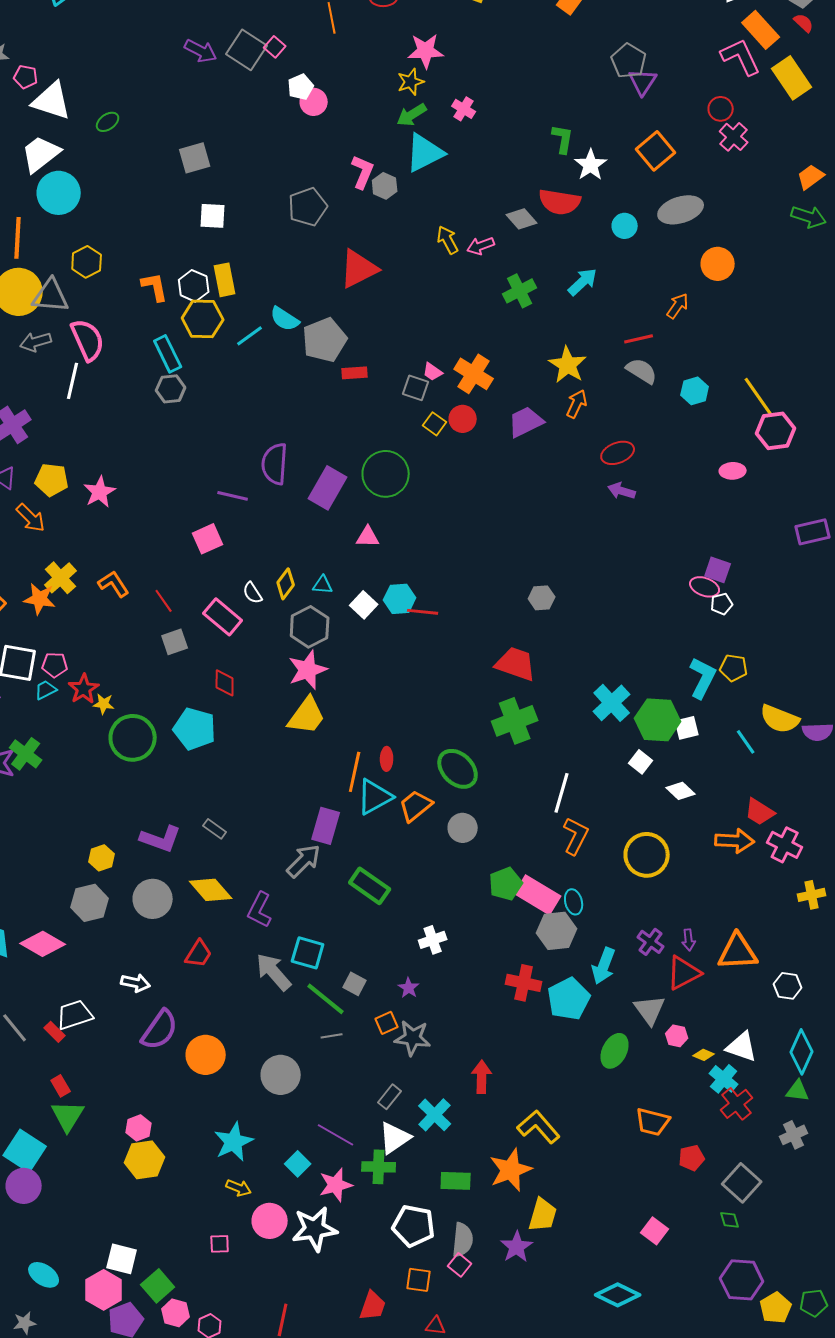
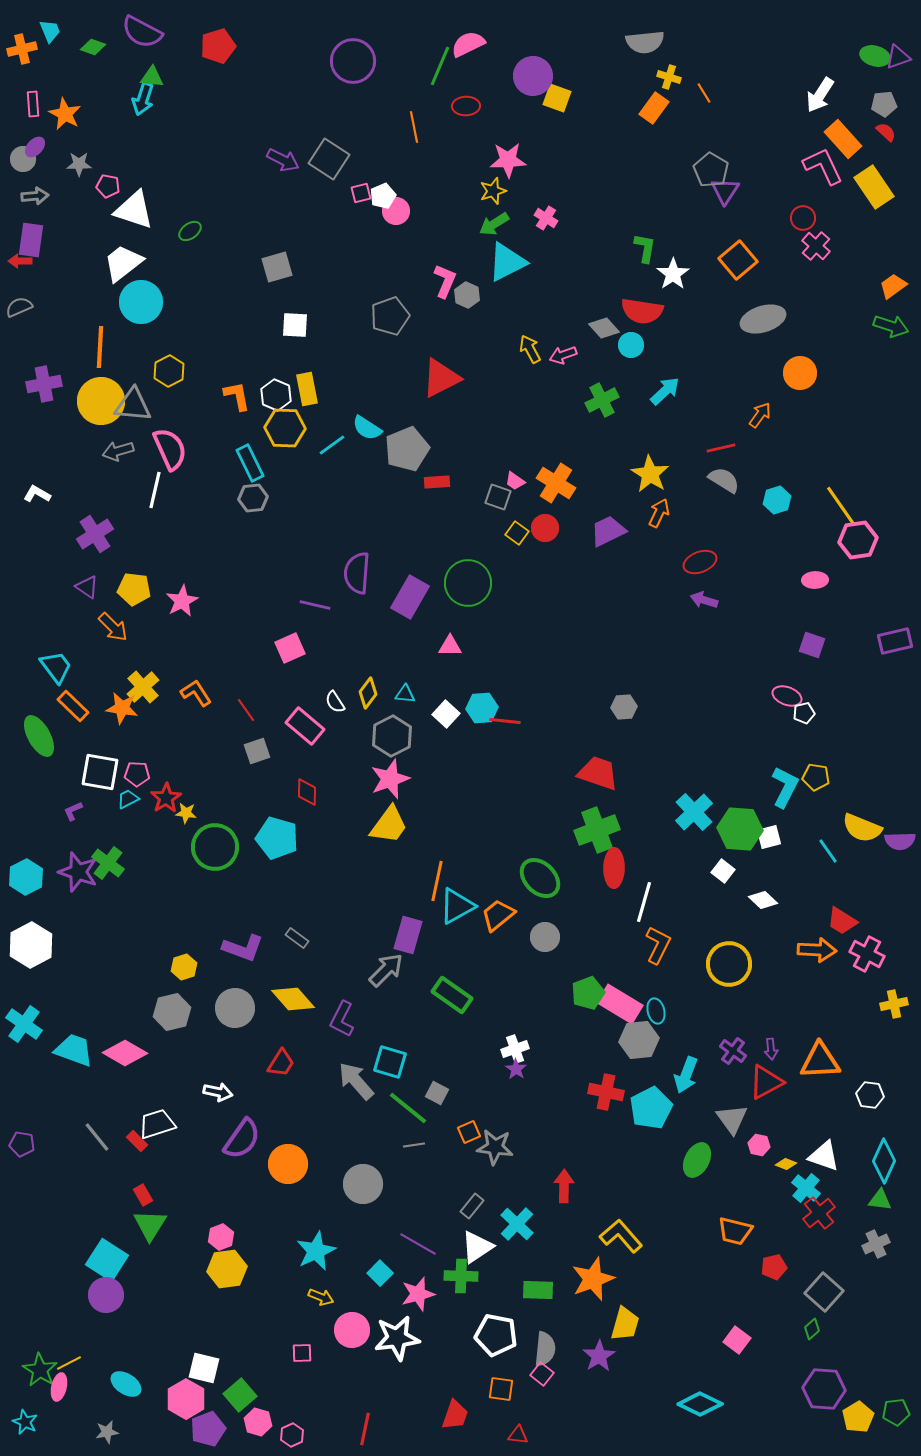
pink square: (275, 47) -> (361, 193), moved, turned 35
cyan circle: (625, 226) -> (631, 345), moved
purple square: (718, 570) -> (812, 645), moved
red ellipse: (387, 759) -> (614, 868), moved, size x1.6
purple star: (409, 988) -> (516, 1069), moved
green diamond: (730, 1220) -> (812, 1329), turned 65

